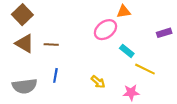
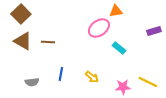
yellow line: (145, 69) -> (148, 82), moved
blue line: (55, 75) -> (61, 74), moved
gray semicircle: (25, 86) -> (32, 82), moved, size x0.6

